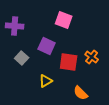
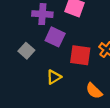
purple cross: (15, 26) -> (42, 14), moved

